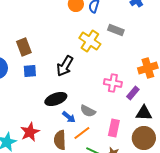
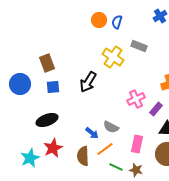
pink cross: (113, 83) -> (136, 99), turned -36
black ellipse: (56, 99) -> (47, 120), moved

